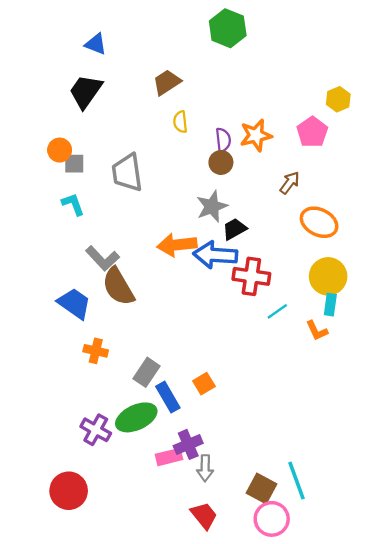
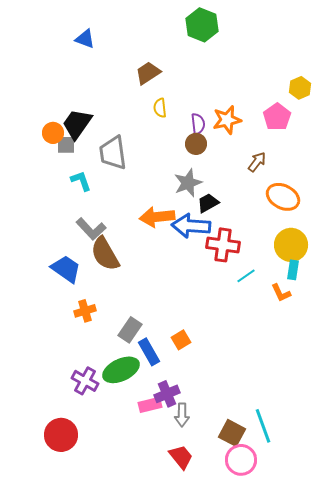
black trapezoid: (86, 91) -> (77, 124), moved
cyan L-shape: (73, 204) -> (81, 181), moved
orange cross: (96, 351) -> (85, 311), turned -30

